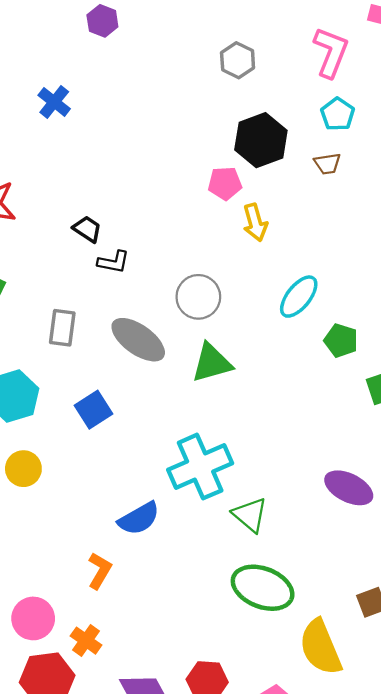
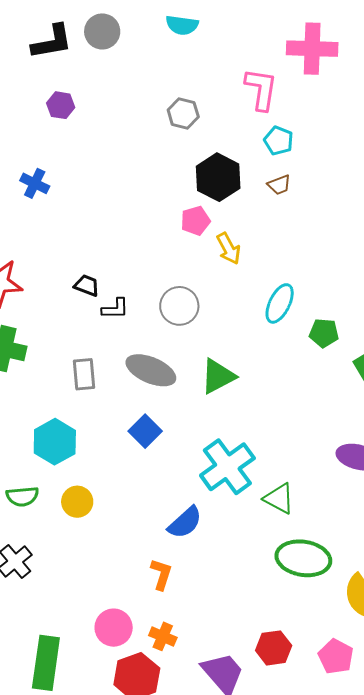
gray circle: (198, 297) -> (179, 306), moved
blue square: (93, 410) -> (145, 431), moved

